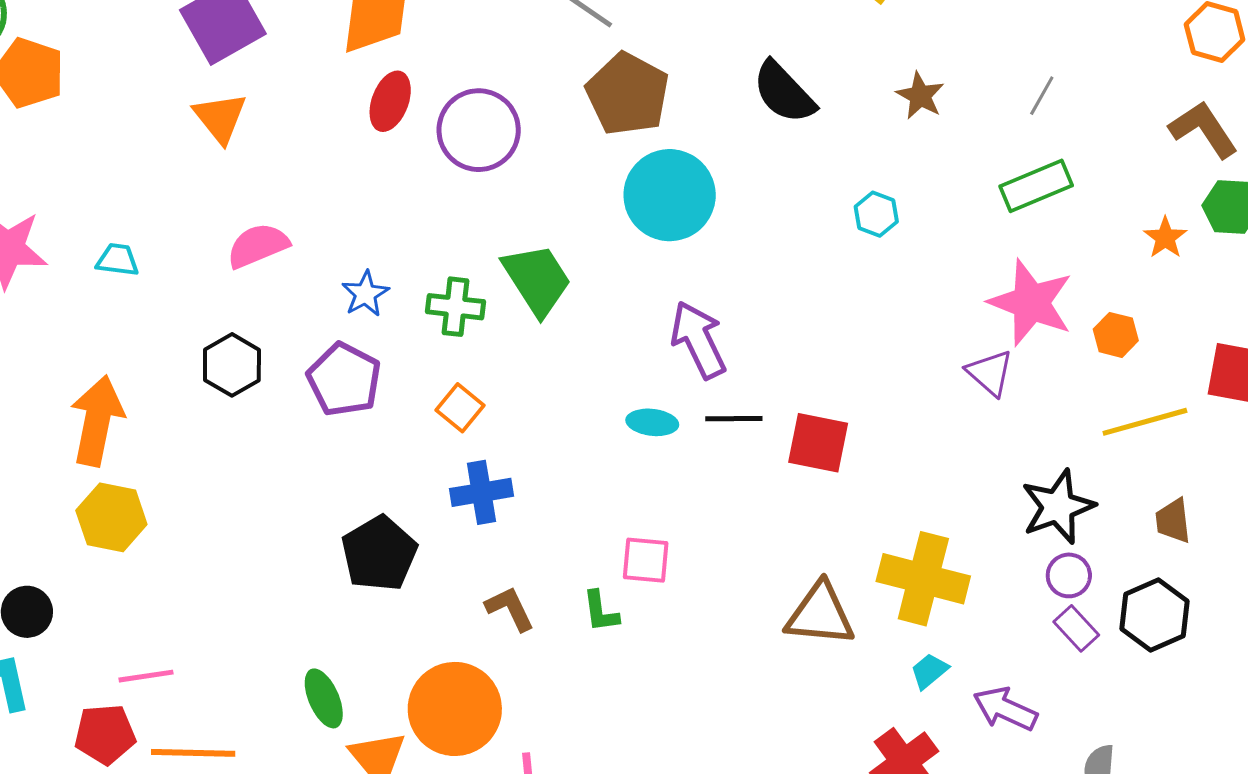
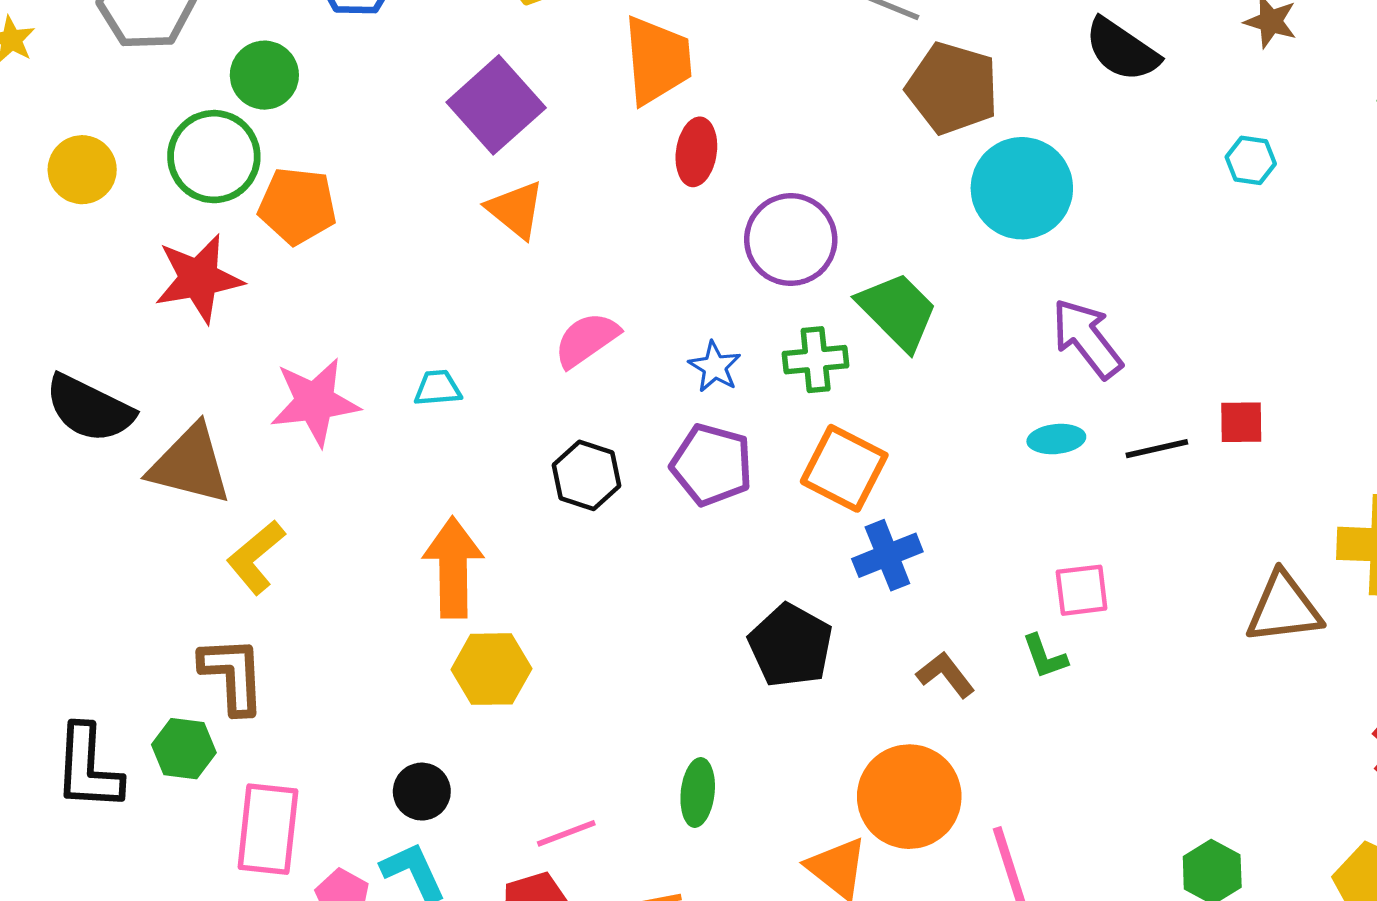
purple circle: (479, 130) -> (791, 240), moved
orange square: (460, 408) -> (844, 468), size x1.6
black line: (734, 419) -> (1157, 449), moved
red square: (818, 443) -> (1241, 422), size x0.7
green ellipse: (324, 698) -> (698, 792), moved, turned 42

